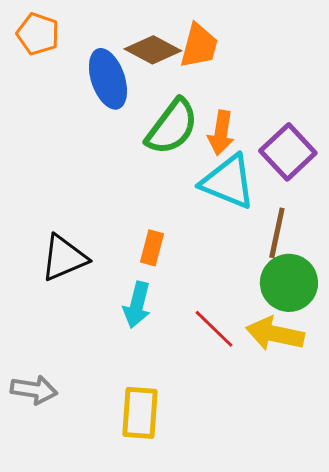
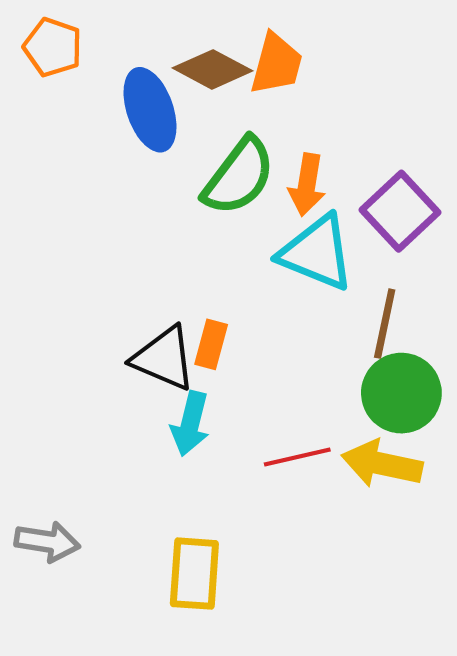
black triangle: (64, 258) -> (164, 358), moved, turned 46
red line: (214, 329) -> (297, 457), turned -57

